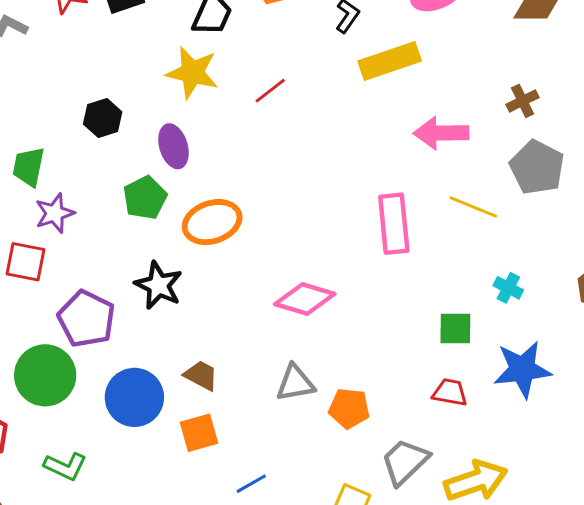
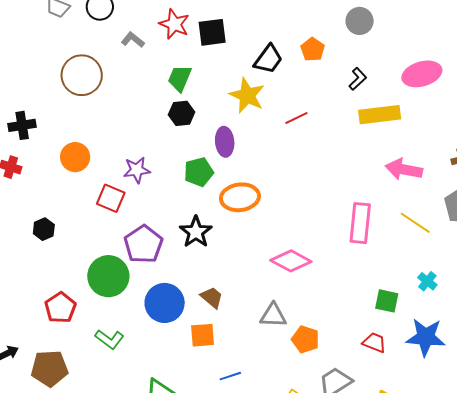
green trapezoid: (29, 167) -> (180, 78), moved

